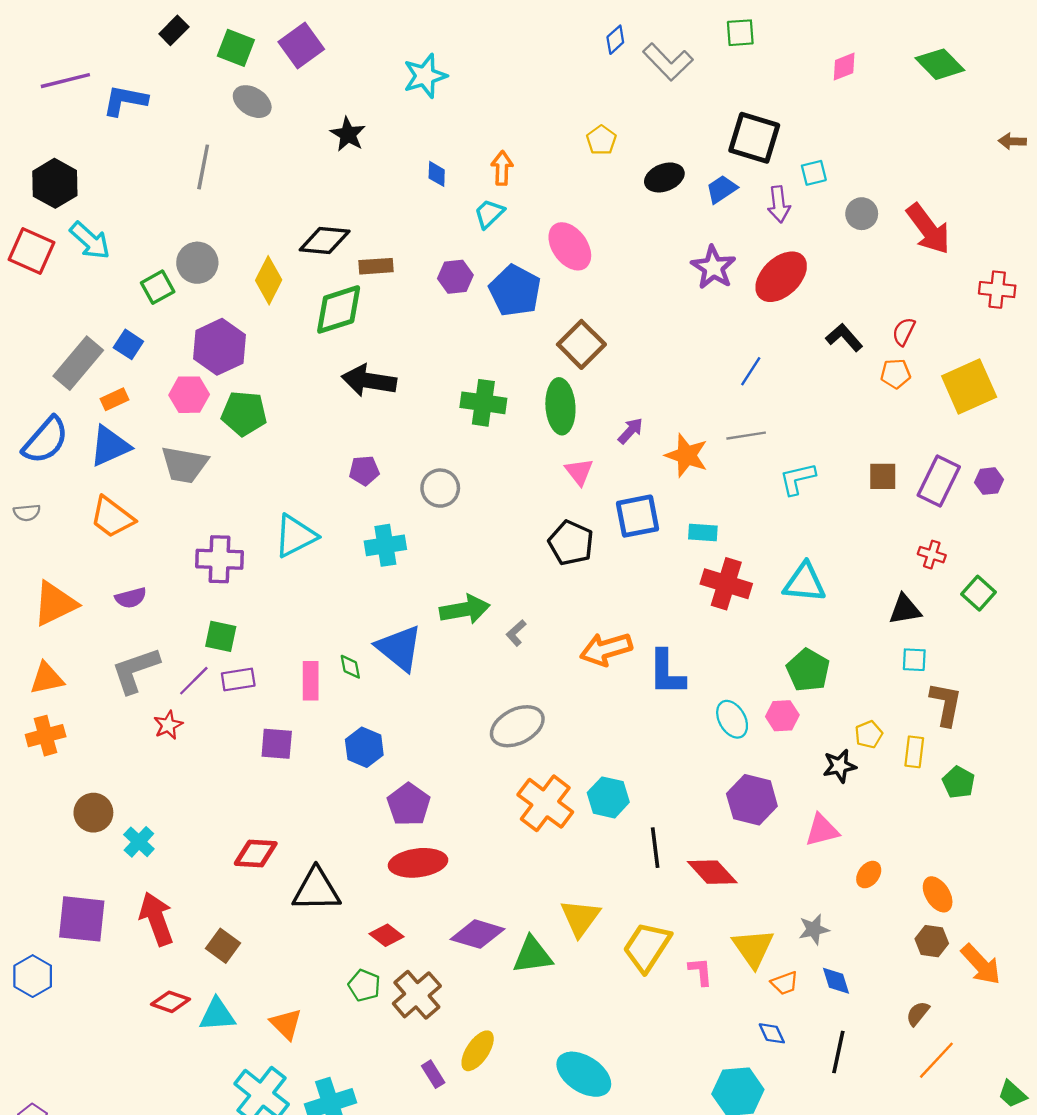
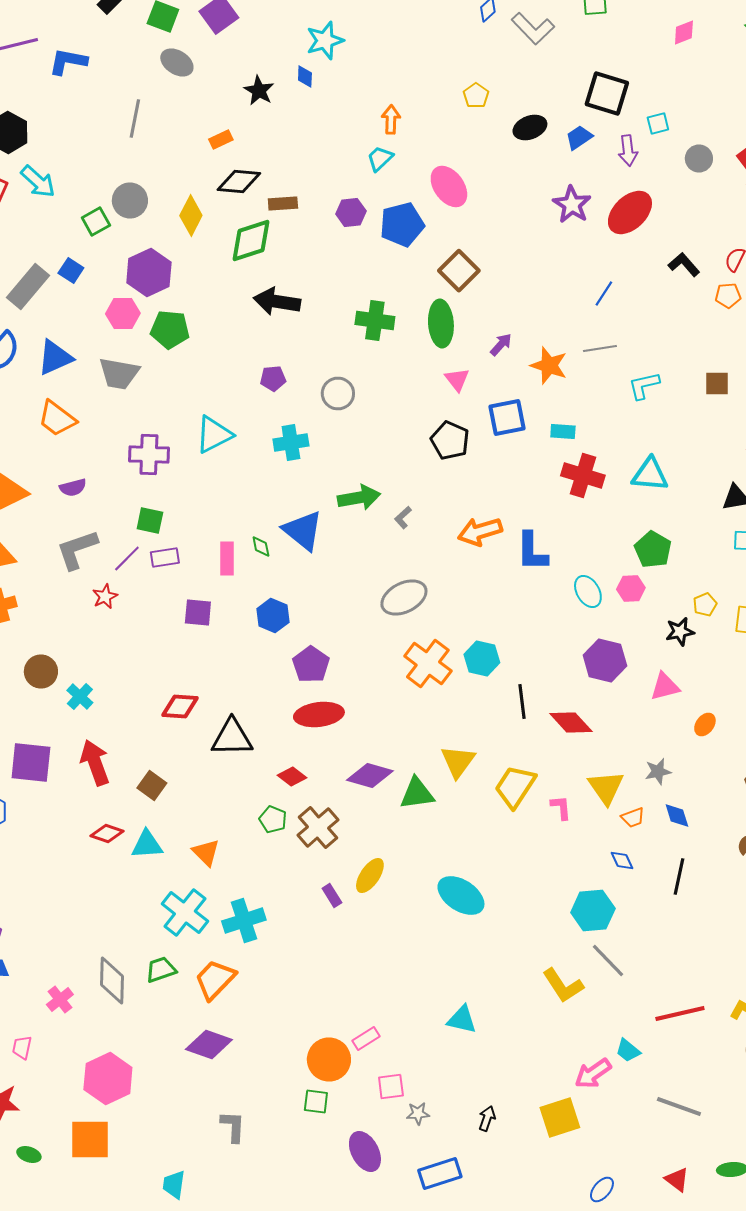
blue diamond: (437, 174) -> (305, 76), moved
blue pentagon: (515, 291) -> (402, 224), turned 30
orange rectangle: (114, 399) -> (221, 140), moved

